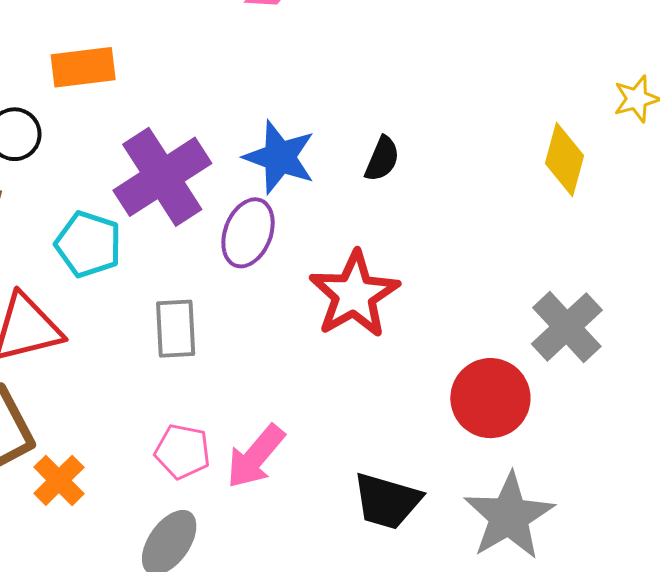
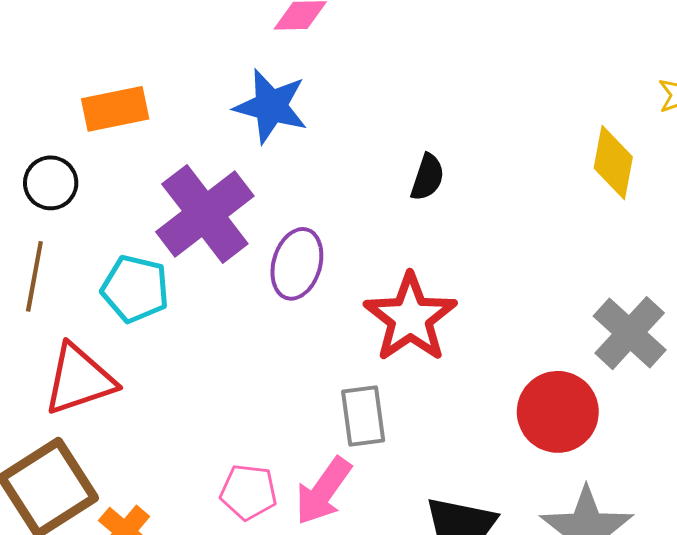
blue star: (280, 157) -> (271, 106), moved
gray rectangle: (176, 329) -> (363, 416), moved

